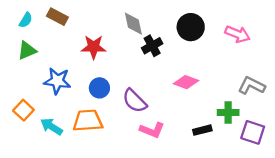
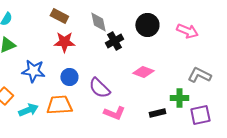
brown rectangle: (57, 17) -> (59, 16), moved
cyan arrow: (51, 127) -> (28, 110), turned 126
purple square: (253, 132) -> (200, 115), turned -30

